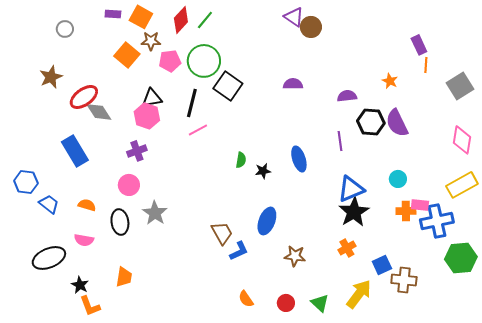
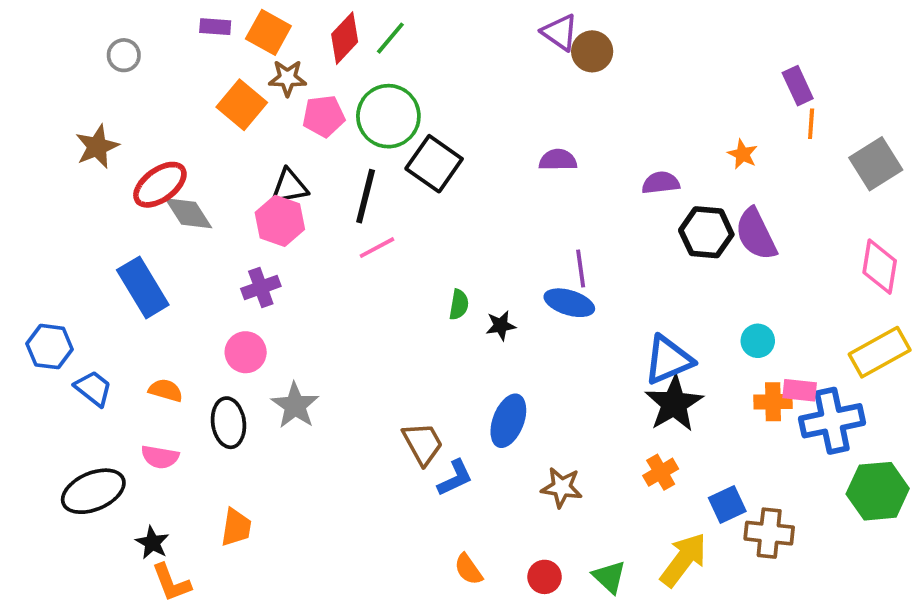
purple line: (340, 141) -> (581, 268), moved
blue ellipse: (299, 159) -> (569, 303), turned -55

